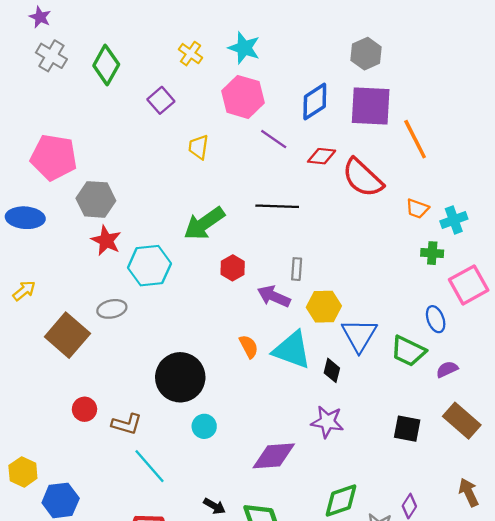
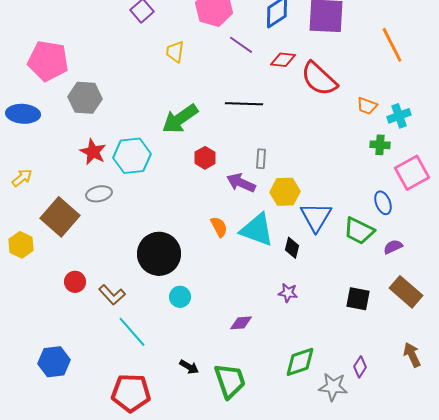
orange line: (415, 139) -> (392, 45), moved
red star: (106, 241) -> (93, 152), moved
purple star: (327, 422) -> (288, 293), size x0.7
brown L-shape: (127, 424) -> (112, 295), turned 32
purple diamond: (274, 456) -> (241, 323), size x0.6
yellow hexagon: (23, 472) -> (21, 245), moved

